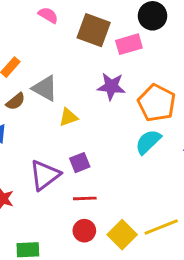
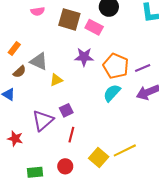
pink semicircle: (48, 15) -> (38, 11), turned 144
pink rectangle: (129, 44) -> (94, 27), turned 48
red line: (85, 198) -> (71, 135), turned -70
red circle: (84, 231) -> (65, 166), moved

